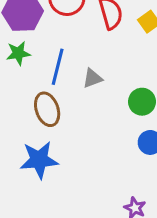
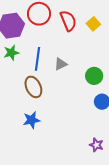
blue star: (39, 160) -> (32, 120), size x0.7

